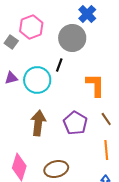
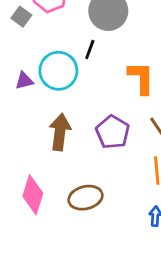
purple triangle: (11, 78) -> (24, 81), moved

